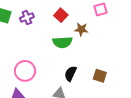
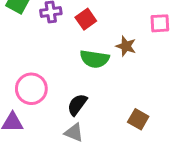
red square: (61, 15) -> (86, 19), moved
black semicircle: (70, 74) -> (77, 105), moved

